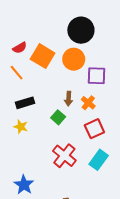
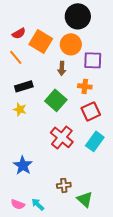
brown arrow: (69, 99) -> (62, 68), moved
orange cross: (88, 103) -> (85, 86), turned -32
green square: (58, 117) -> (56, 100), size x1.5

